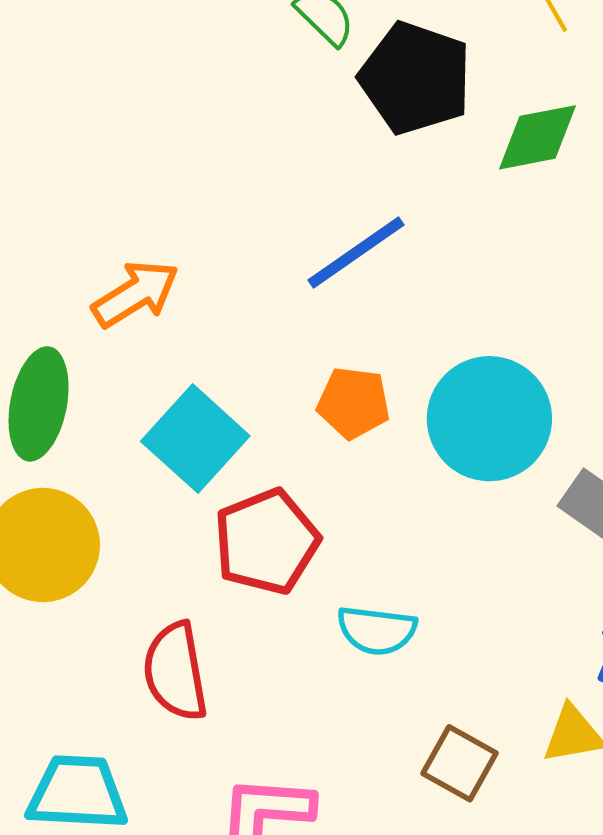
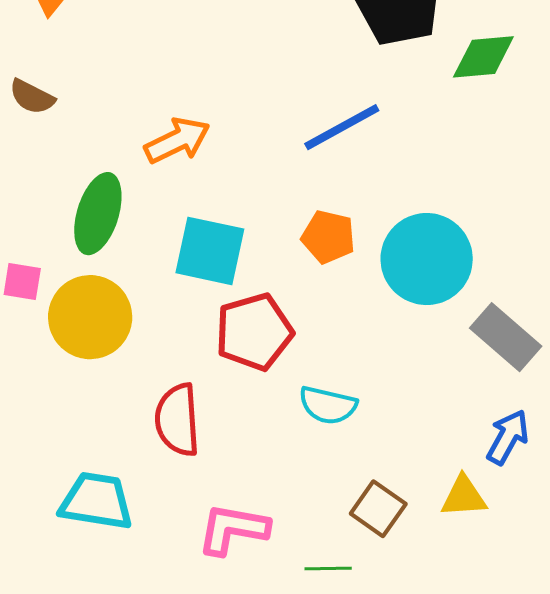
cyan square: (195, 439) -> (210, 251), turned -36

